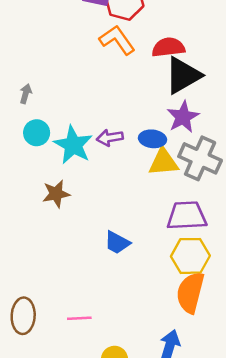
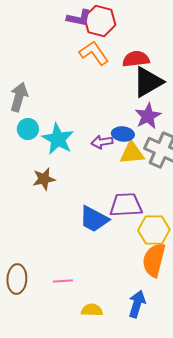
gray arrow: (26, 94) -> (19, 97), size x1.8
purple arrow: (110, 138) -> (102, 142), moved
purple trapezoid: (187, 216) -> (126, 205), moved
blue trapezoid: (117, 243) -> (94, 219), size x1.4

